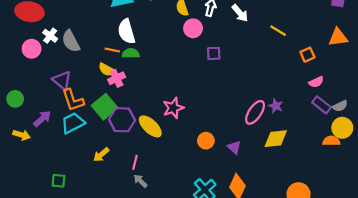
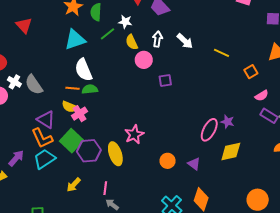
purple triangle: (62, 80) -> (46, 120), moved
yellow ellipse: (150, 126) -> (115, 154), turned 35

